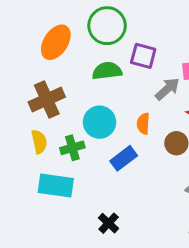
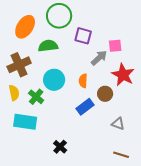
green semicircle: (107, 71) -> (48, 46), moved
green cross: (72, 148) -> (36, 97), turned -35
blue rectangle: (124, 158) -> (85, 107), moved

